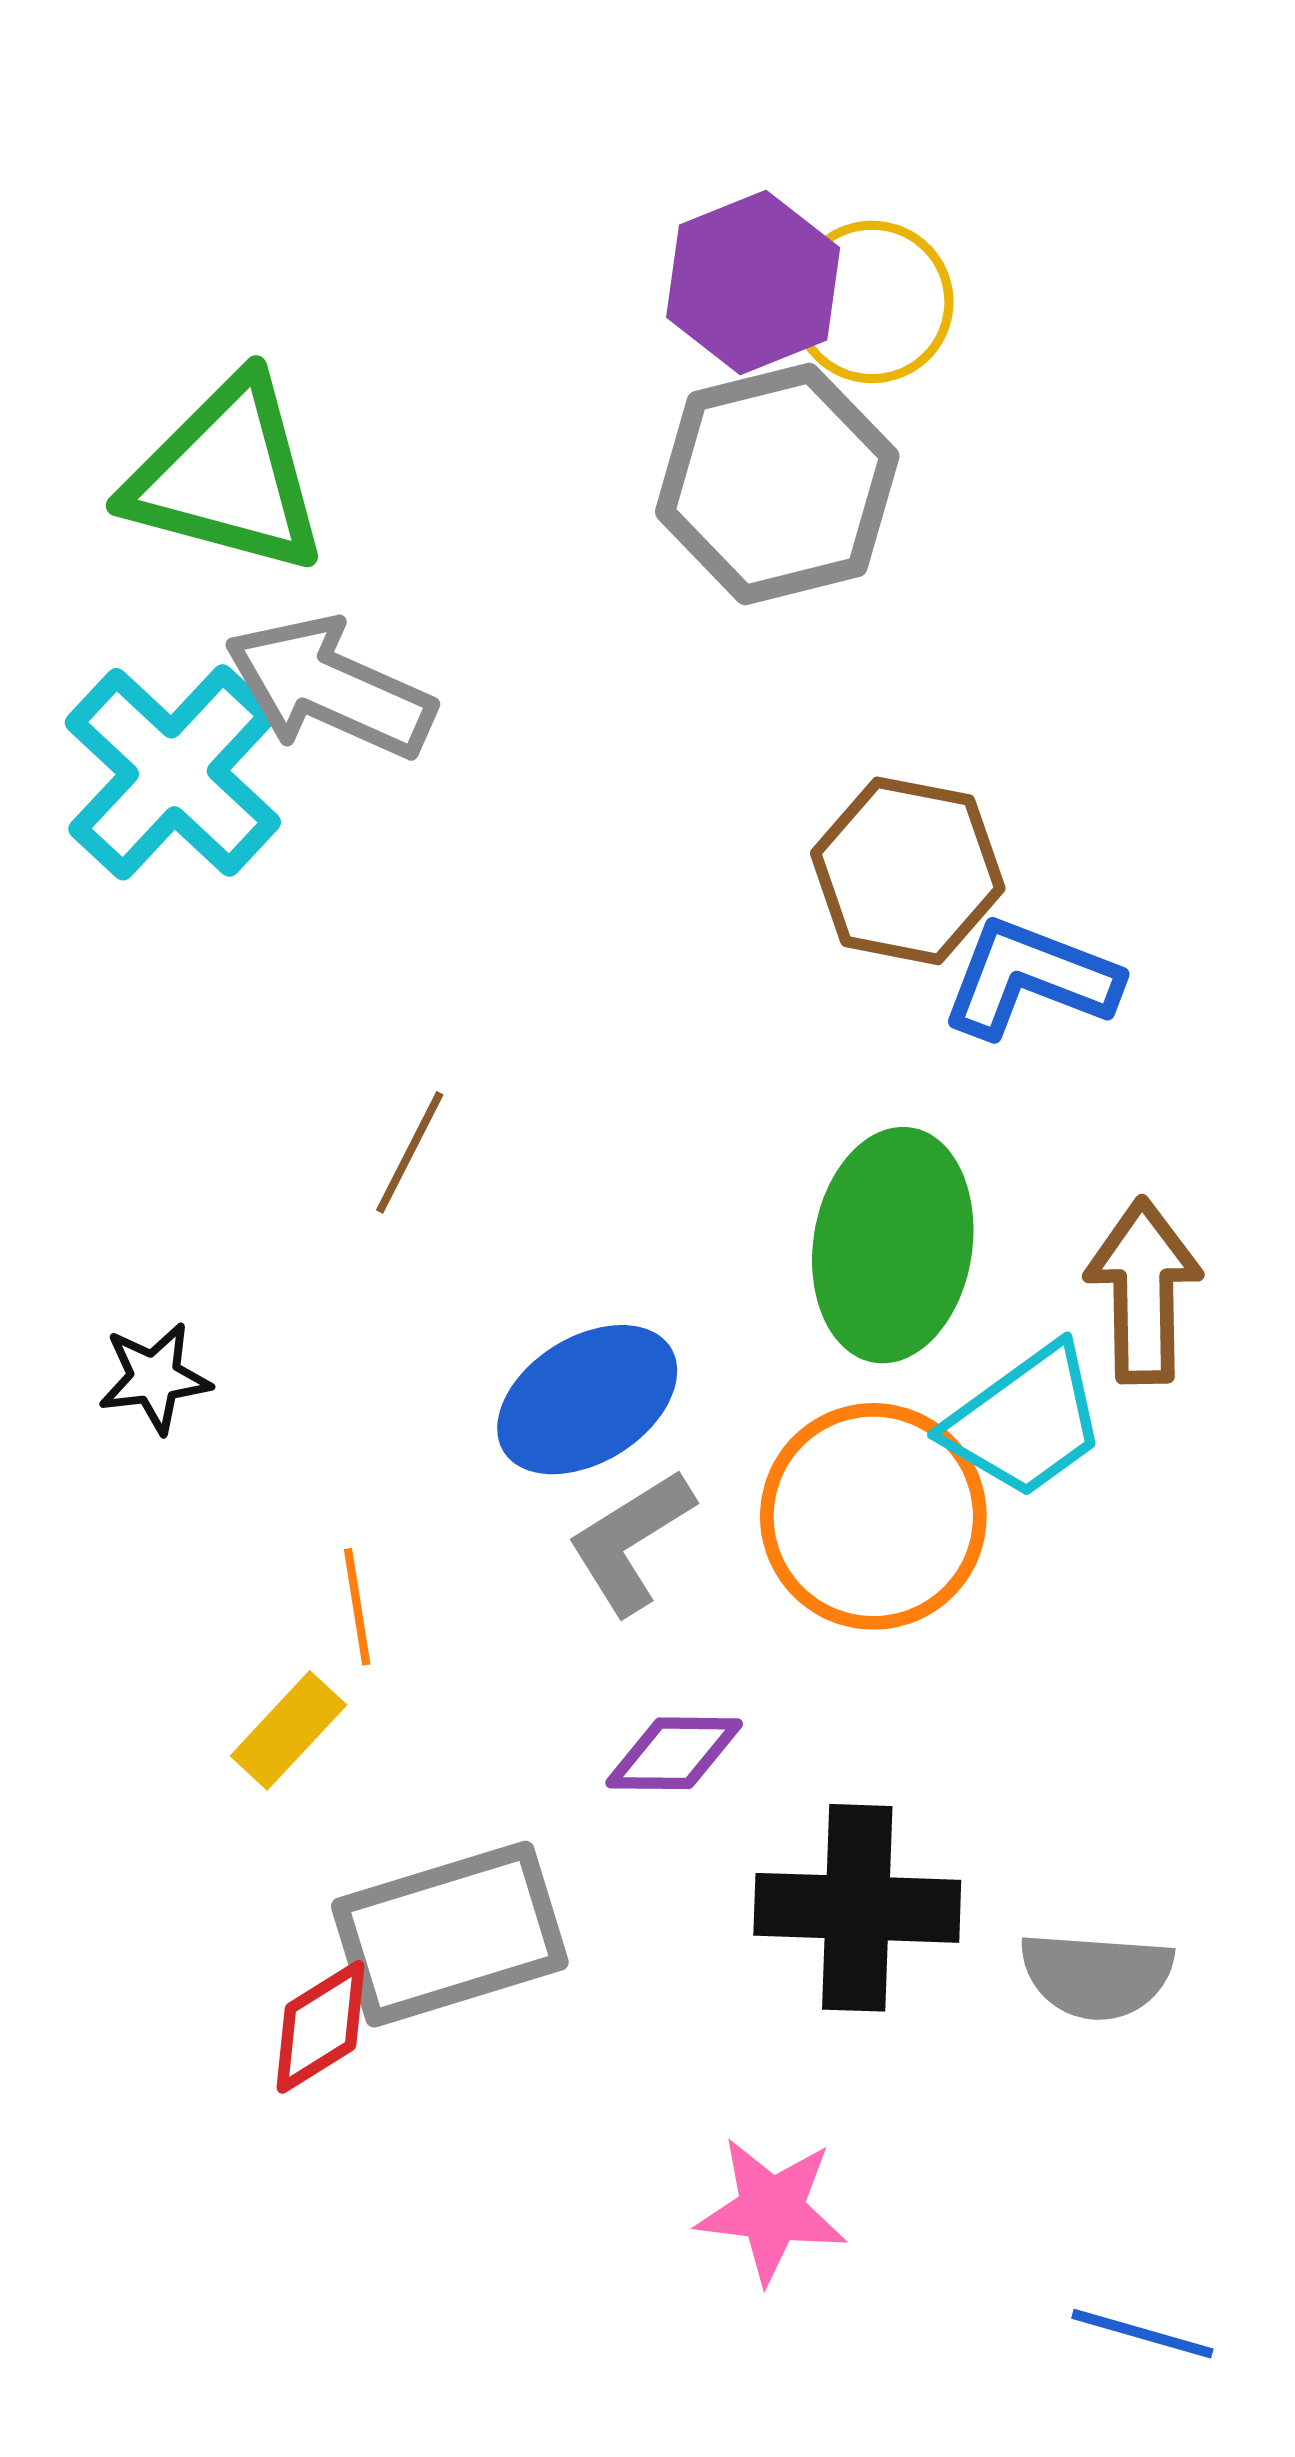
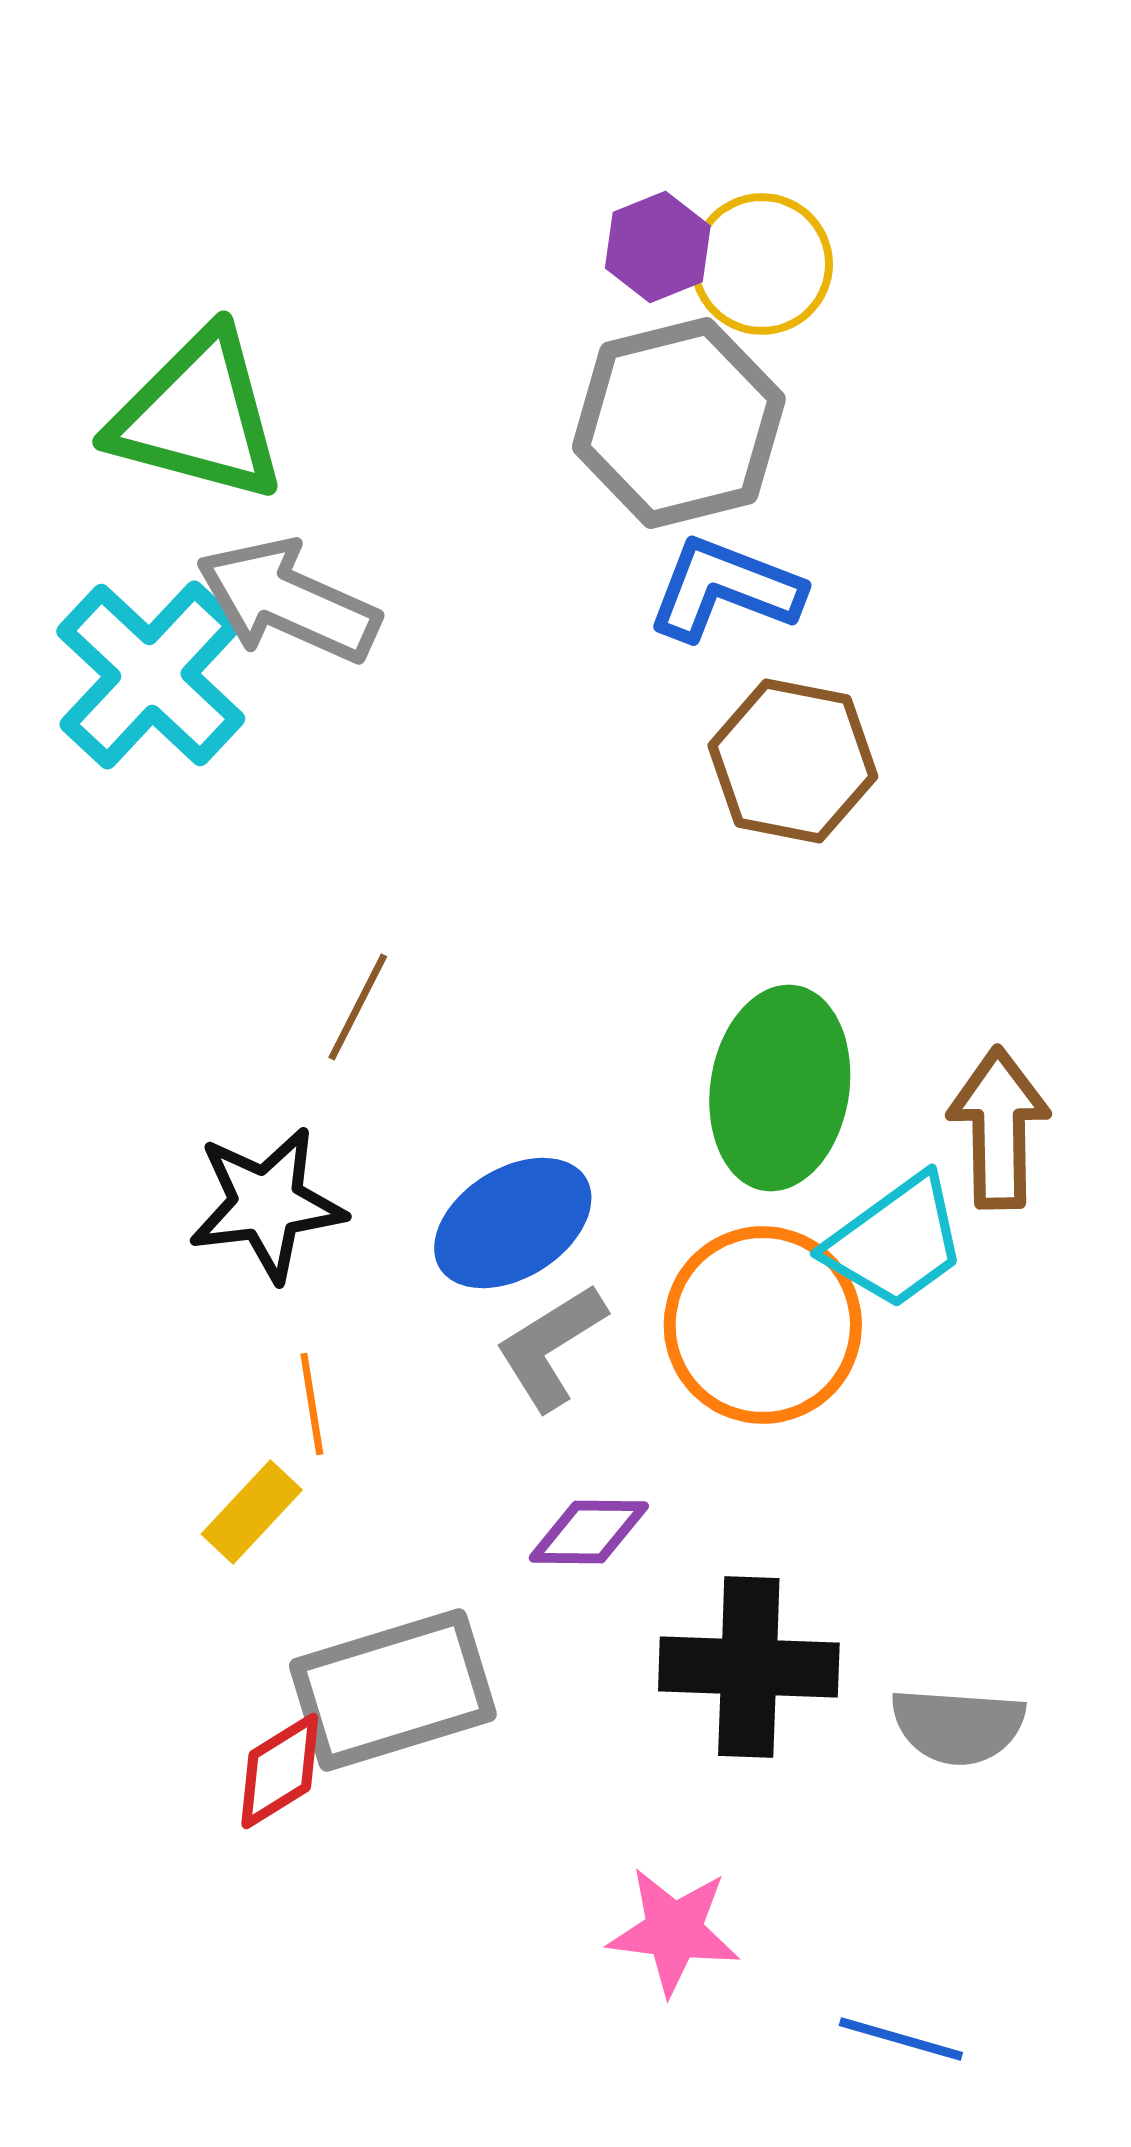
purple hexagon: (753, 282) -> (658, 247), size x0.7
blue L-shape: (1030, 978) -> (725, 589), moved
black star: (155, 1378) -> (267, 1204), moved, size x1.6
blue line: (1142, 2334) -> (901, 2039), moved

